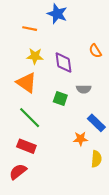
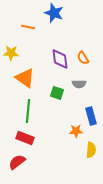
orange semicircle: (95, 51) -> (83, 58), moved
yellow star: (35, 56) -> (11, 53), moved
green line: (30, 118) -> (28, 111), turned 50
blue rectangle: (96, 123) -> (91, 116), turned 30

